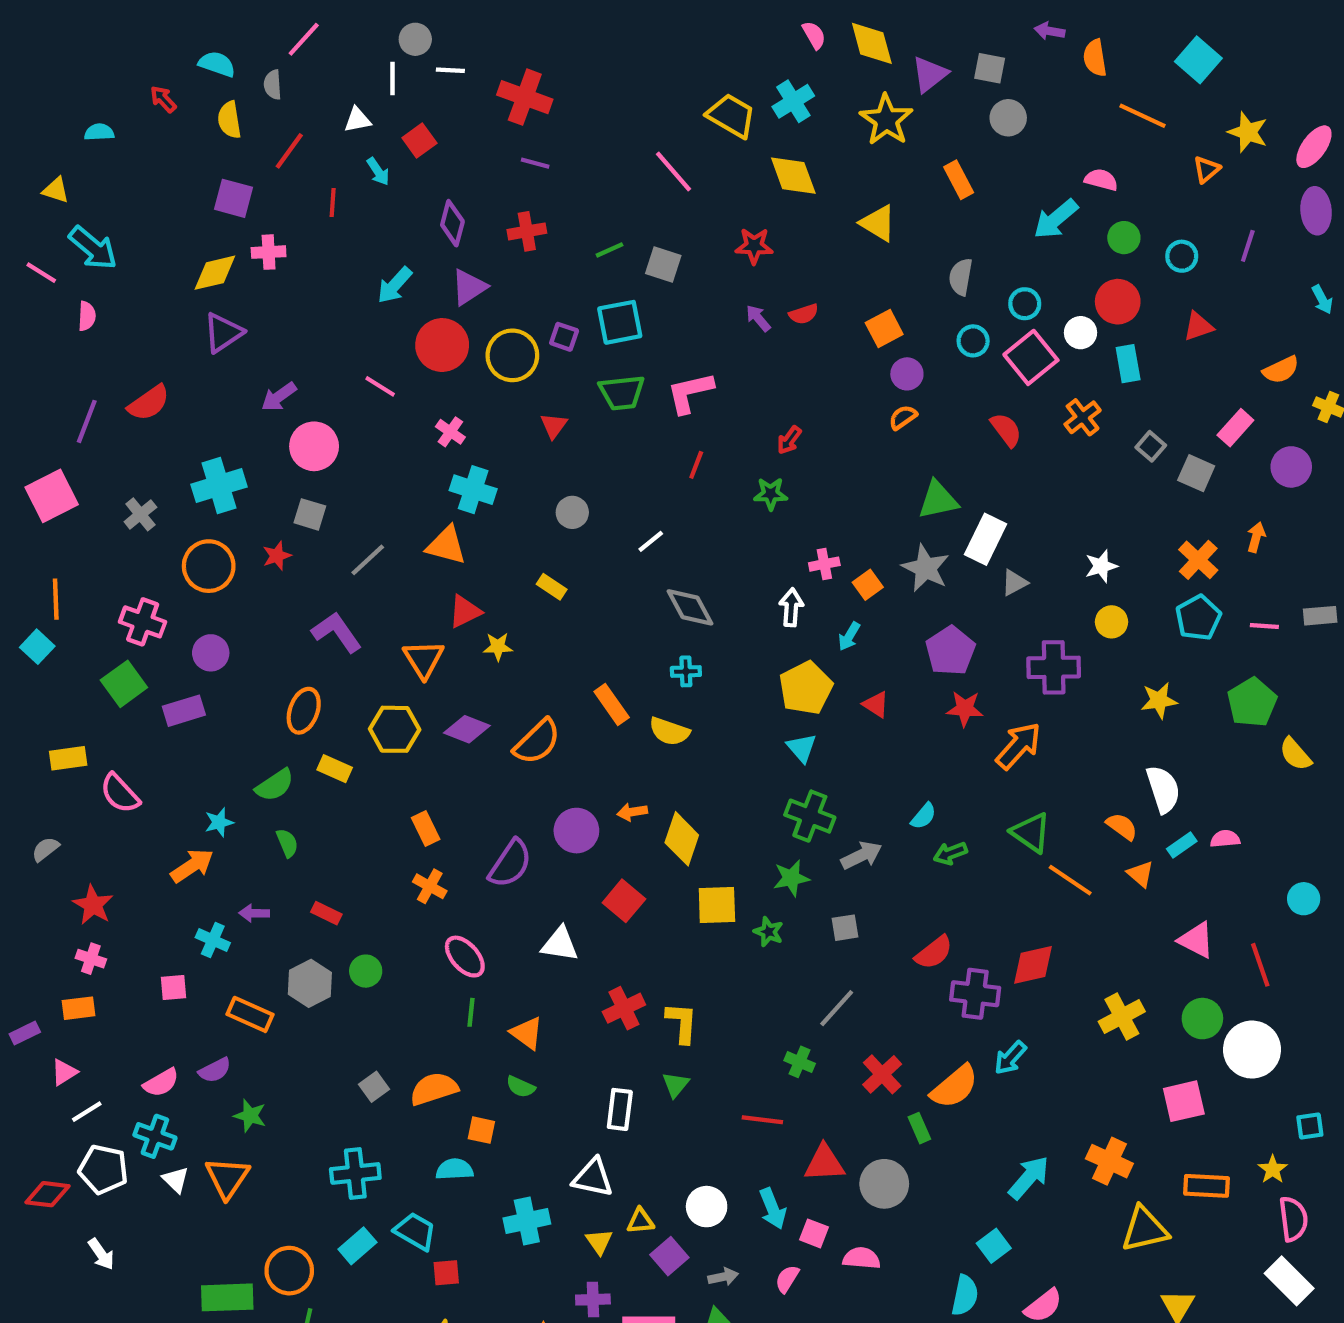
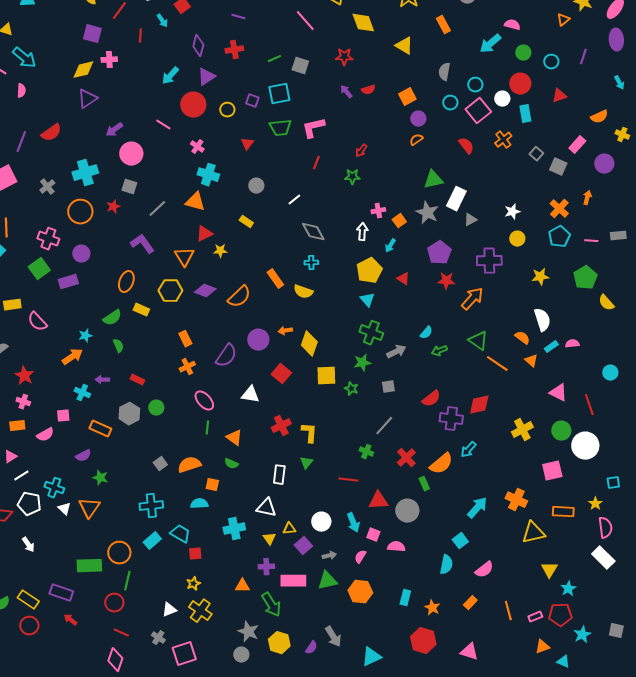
yellow circle: (512, 355) -> (227, 110), size x0.6
orange cross: (430, 886) -> (187, 367), turned 35
pink semicircle: (161, 1083) -> (45, 435), moved

